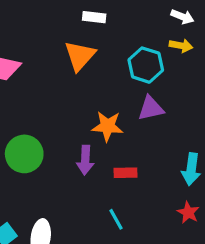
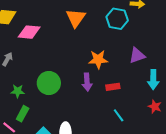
purple triangle: (151, 108) -> (137, 55), moved
cyan line: (116, 219) -> (119, 115), moved

